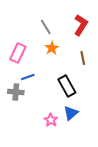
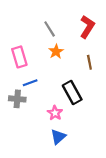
pink rectangle: (18, 53) -> (19, 57), turned -42
blue triangle: (71, 113) -> (58, 137), moved
pink star: (51, 120) -> (55, 113), moved

